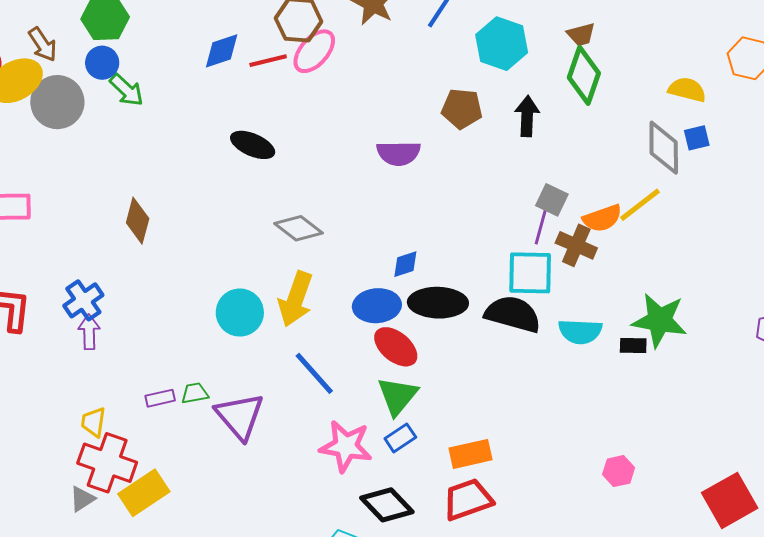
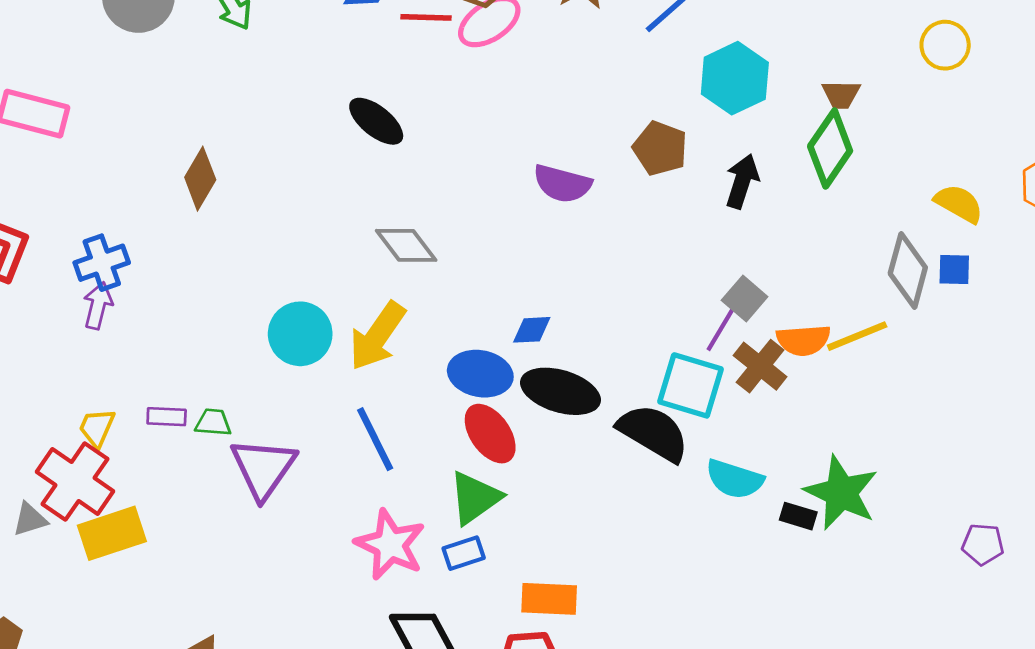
yellow trapezoid: (93, 422) -> (97, 428), moved

